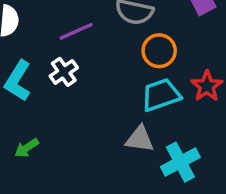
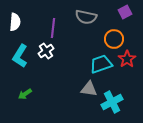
purple line: (76, 31) -> (53, 28), turned -60
orange circle: (159, 51) -> (114, 39), moved

